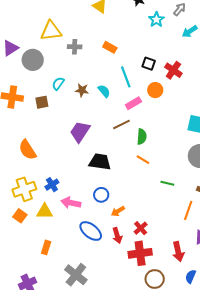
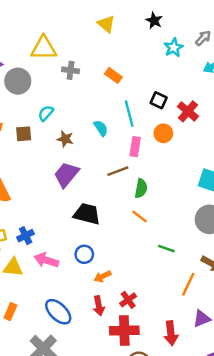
brown star: (82, 90) -> (65, 139), moved
pink rectangle: (133, 103) -> (135, 147), turned -56
blue ellipse: (91, 231) -> (58, 312), moved

